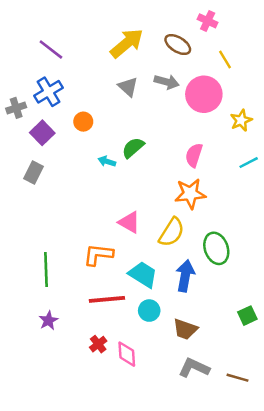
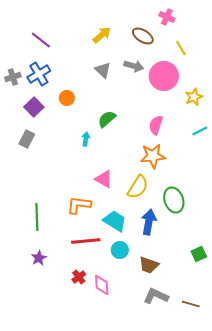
yellow arrow: (127, 43) -> (102, 35), size x0.7
gray cross: (16, 108) -> (13, 77), moved
cyan arrow: (107, 161) -> (86, 139), moved, turned 80

